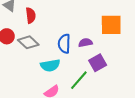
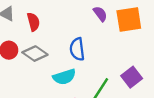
purple semicircle: (85, 43) -> (100, 14), moved, turned 72
purple square: (98, 63) -> (132, 77), moved

